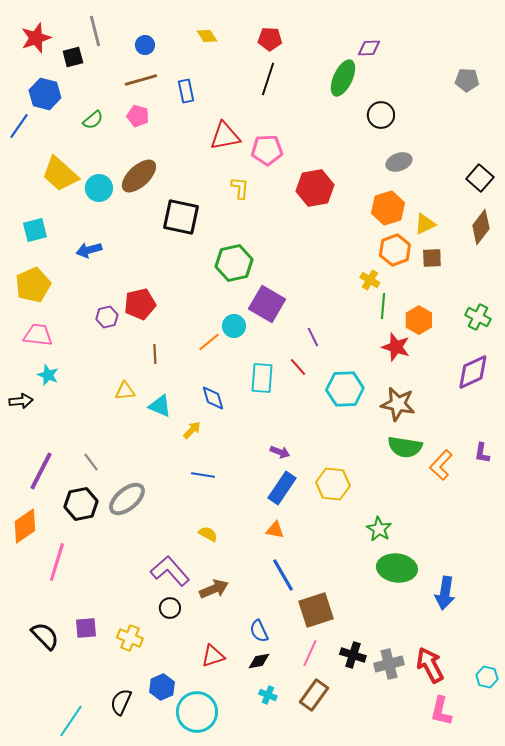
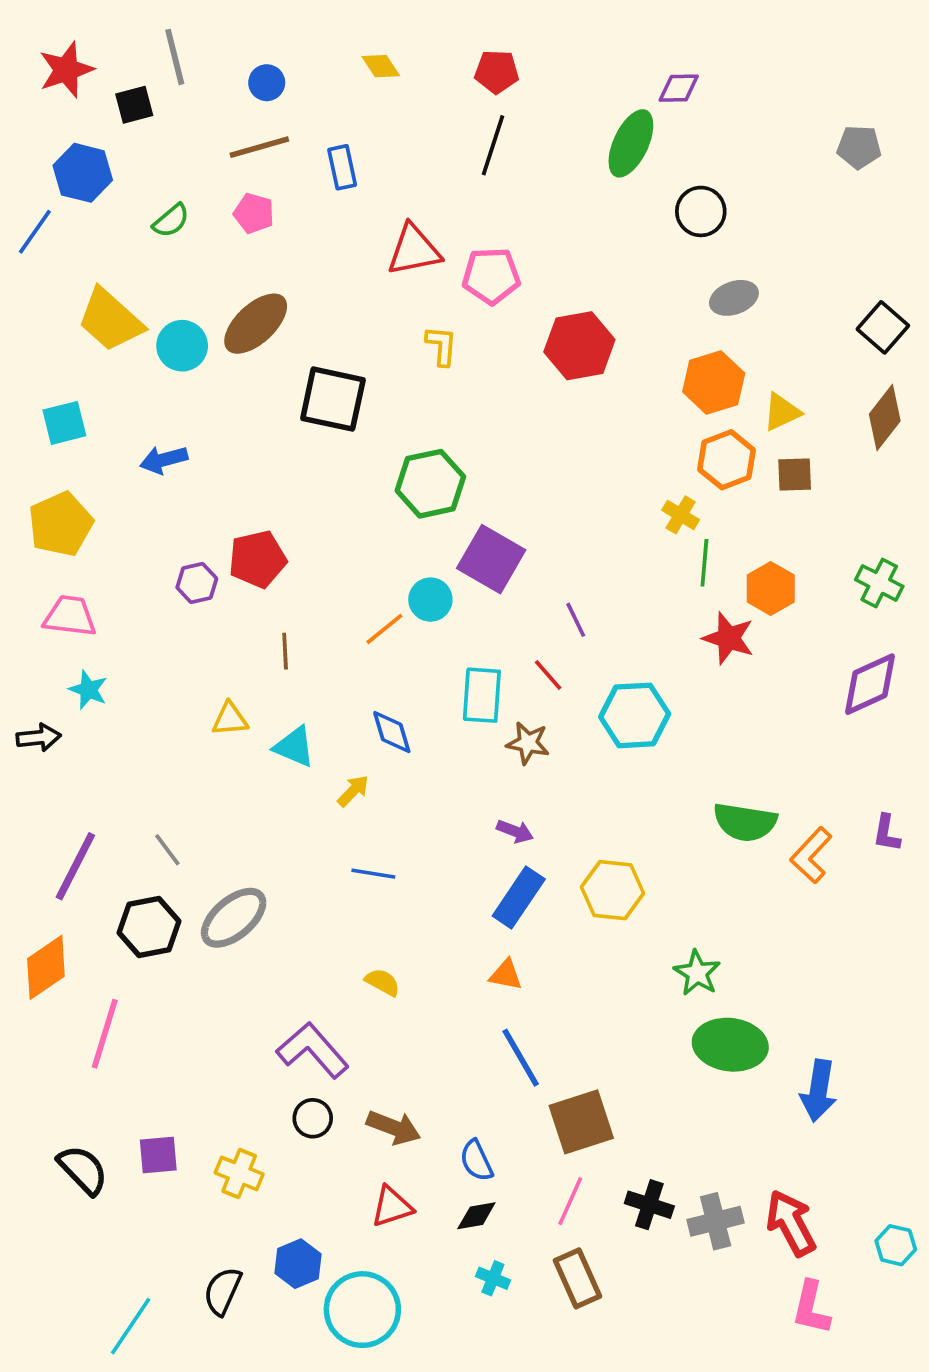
brown star: (398, 404) -> (528, 743), moved, size x0.7
brown arrow: (214, 589) -> (394, 1127), moved, turned 44
brown rectangle: (314, 695) -> (578, 1278), turned -60

